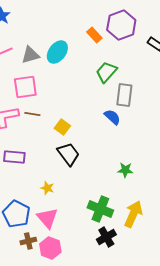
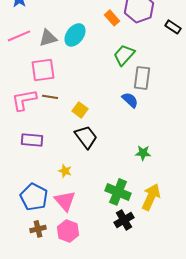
brown cross: (28, 241) -> (38, 229), moved

